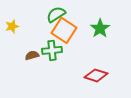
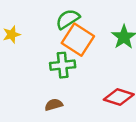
brown semicircle: (32, 55) -> (54, 105), moved

